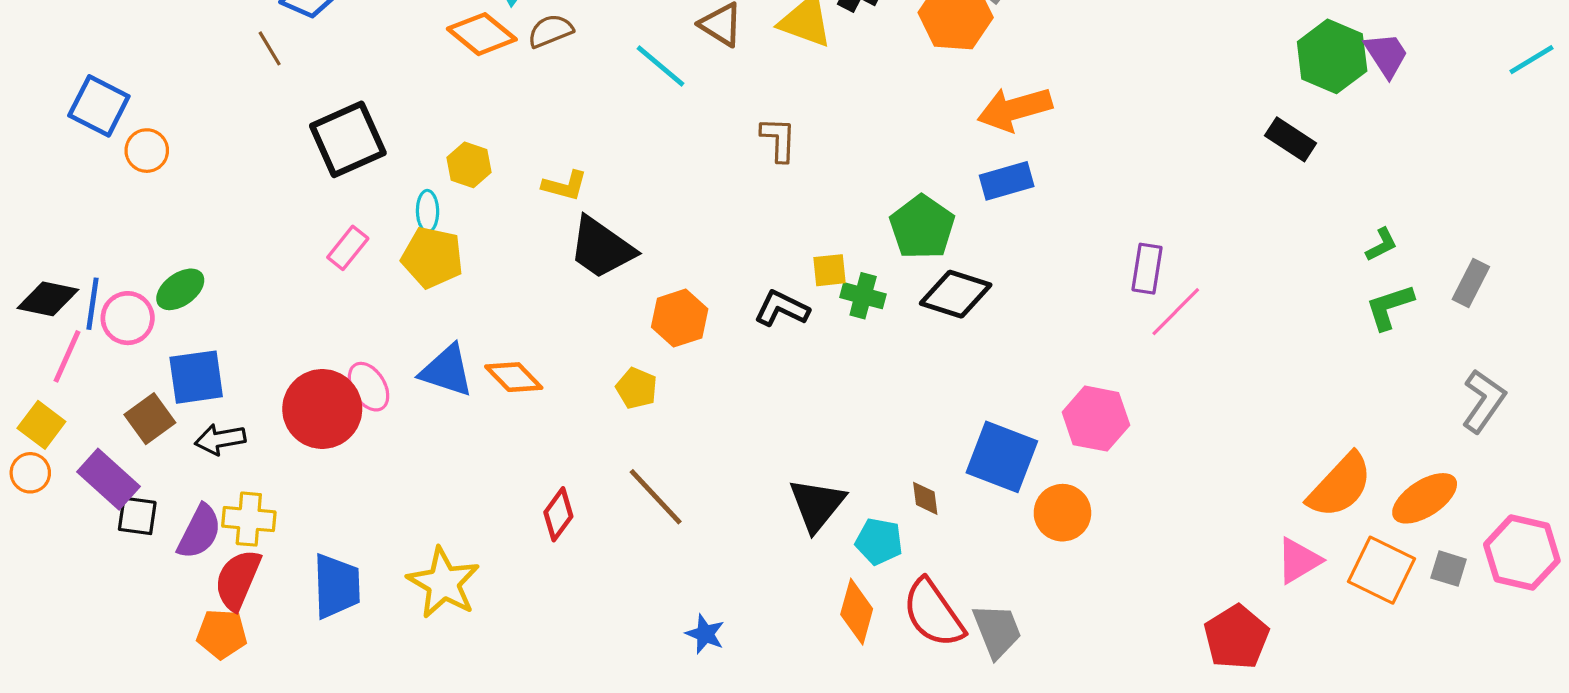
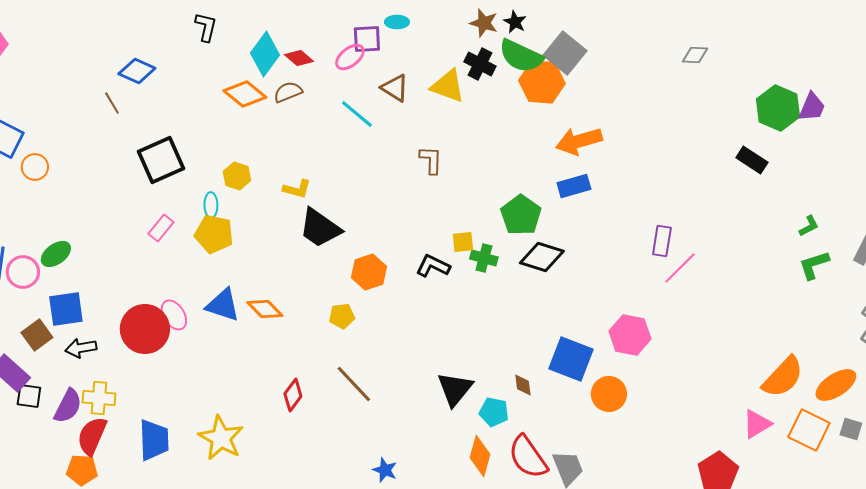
purple trapezoid: (1386, 55) -> (812, 107), turned 56
yellow pentagon: (637, 388) -> (342, 316), turned -30

